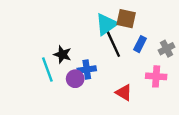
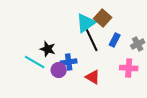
brown square: (126, 19) -> (103, 18), turned 30
cyan line: (47, 69) -> (35, 62), turned -40
red triangle: (124, 93) -> (93, 77), moved

